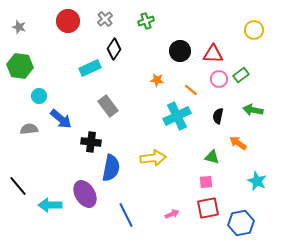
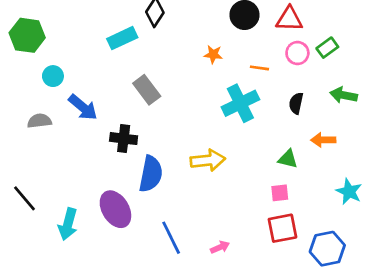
orange line: (191, 90) -> (259, 68), turned -32
orange arrow: (238, 143) -> (323, 140), turned -36
cyan arrow: (50, 205) -> (68, 224), turned -75
pink arrow: (172, 214) -> (220, 247), moved

